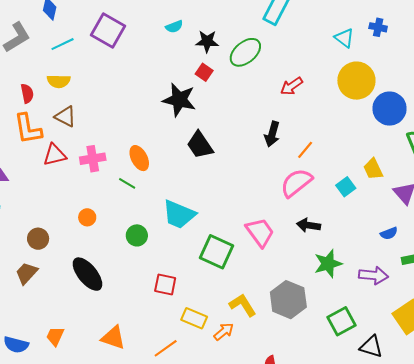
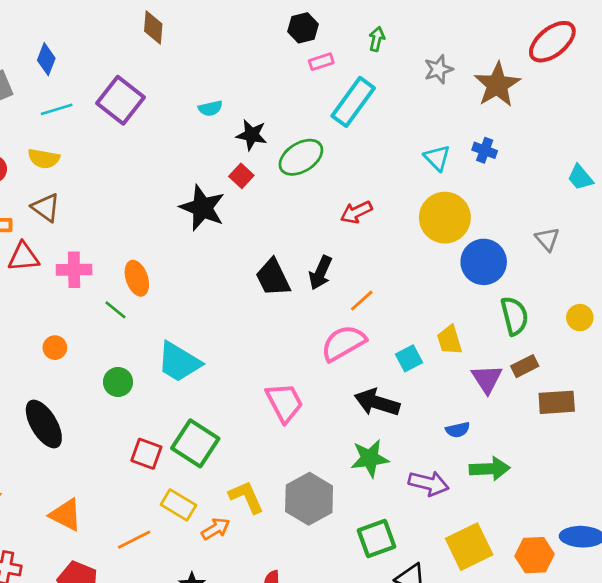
black trapezoid: (200, 145) -> (273, 277), moved
black arrow: (308, 225) -> (377, 402), moved, size x1.4
green square: (217, 252) -> (195, 443), moved

